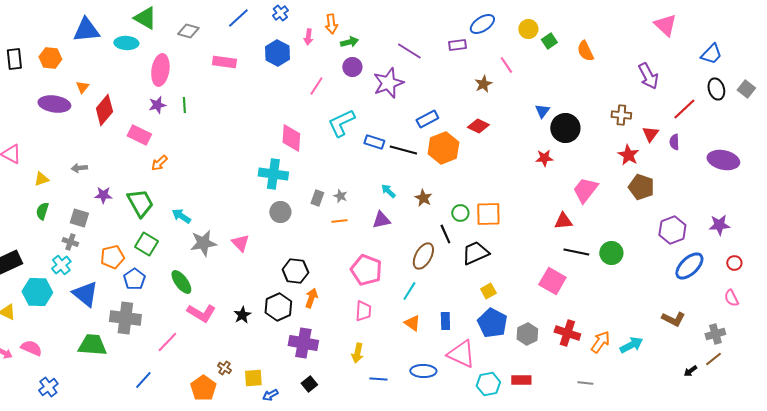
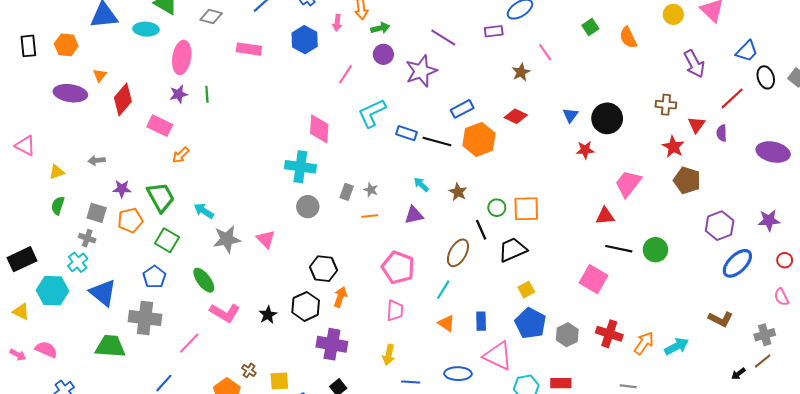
yellow circle: (528, 29) -> (673, 14), moved
blue trapezoid: (711, 54) -> (747, 51), moved
blue triangle: (542, 111) -> (570, 115), moved
orange pentagon: (112, 257) -> (130, 220), moved

